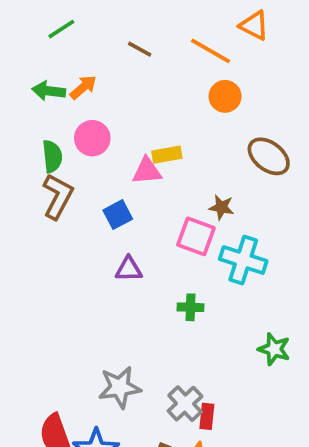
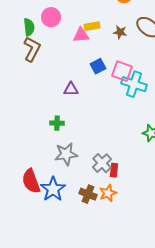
brown star: (221, 207) -> (120, 32), moved
blue square: (118, 215) -> (98, 66), moved
pink square: (196, 236) -> (122, 71), moved
green cross: (191, 307) -> (57, 123), moved

